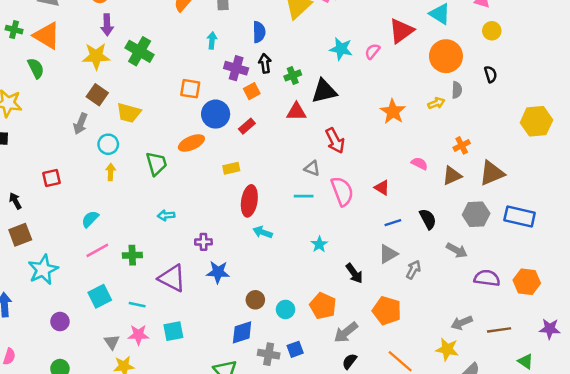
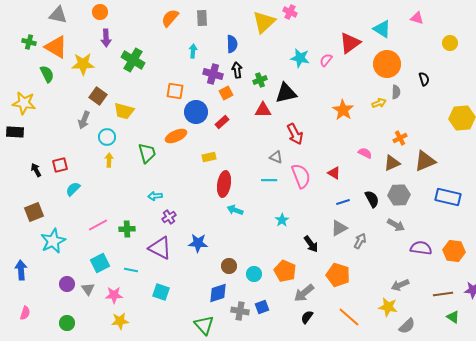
yellow circle: (492, 31) -> (450, 43), moved
yellow star: (96, 56) -> (83, 64), moved
black arrow: (15, 201) -> (36, 170), moved
gray hexagon: (476, 214) -> (399, 195), moved
cyan semicircle: (90, 219) -> (73, 189), moved
purple cross: (203, 242) -> (169, 217), moved, turned -32
brown line: (499, 330) -> (443, 294), moved
cyan square: (173, 331) -> (161, 292), turned 30
pink star: (138, 335) -> (114, 295), moved
gray triangle: (112, 342) -> (88, 289), moved

